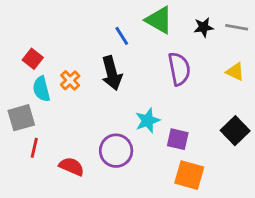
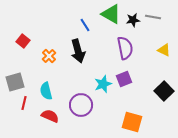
black star: (204, 27) -> (133, 20), moved
gray line: (237, 27) -> (153, 17), moved
cyan semicircle: (41, 89) -> (46, 91), moved
purple square: (178, 139) -> (124, 79), moved, turned -35

